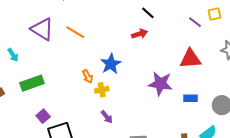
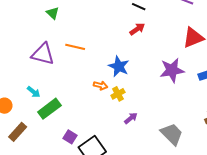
cyan arrow: (13, 55) -> (34, 92), moved
orange arrow: (88, 76) -> (100, 85), turned -32
purple arrow: (107, 117) -> (131, 118), turned -72

